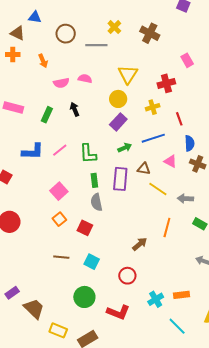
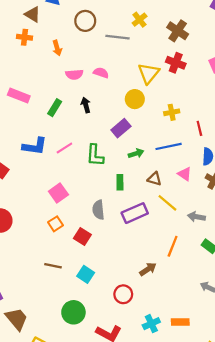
red cross: (166, 83) -> (176, 63), moved, turned 30
purple rectangle: (118, 122) -> (121, 128), moved
purple rectangle: (120, 179) -> (135, 213), moved, turned 55
green rectangle: (94, 180) -> (120, 182), moved
brown arrow: (140, 244) -> (148, 269), moved

